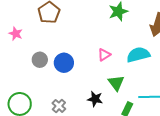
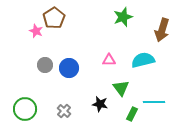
pink star: (16, 34) -> (36, 31), moved
pink triangle: (104, 55) -> (109, 60), turned 32

